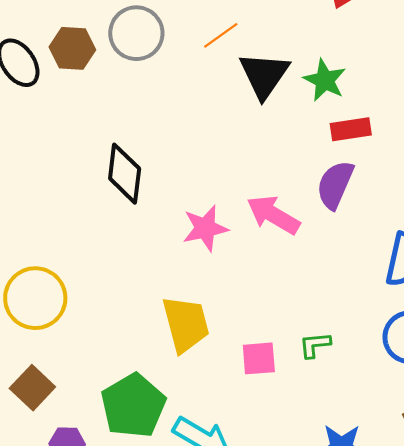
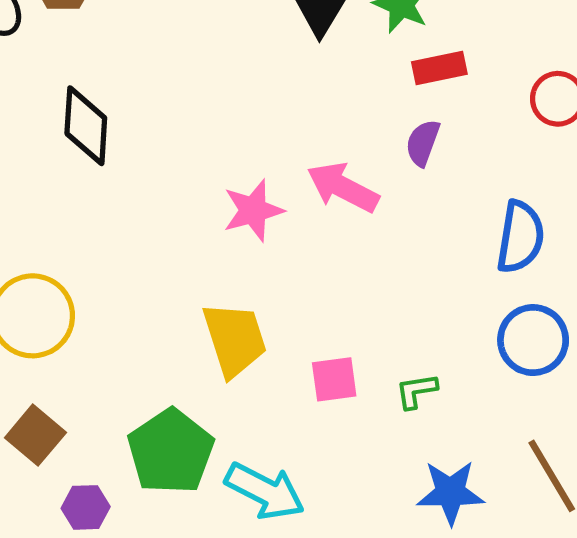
black diamond: (125, 174) -> (86, 126), moved
purple semicircle: (335, 185) -> (423, 143), size x0.7
green L-shape: (315, 345) -> (416, 391), moved

